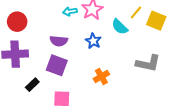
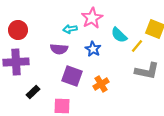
cyan arrow: (70, 11) -> (70, 29), moved
yellow line: (136, 12) -> (137, 46), moved
purple square: (57, 65) -> (72, 76), moved

